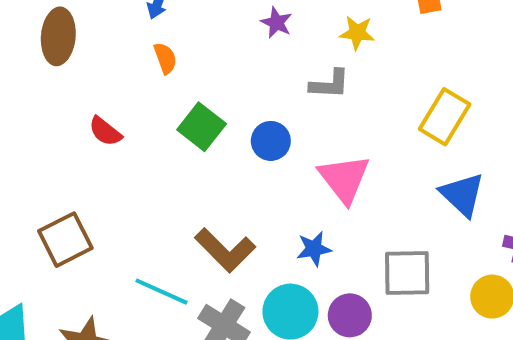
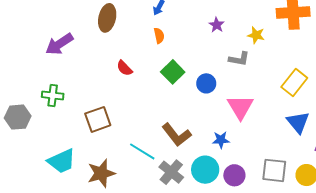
gray square: (407, 273) -> (274, 170), moved

